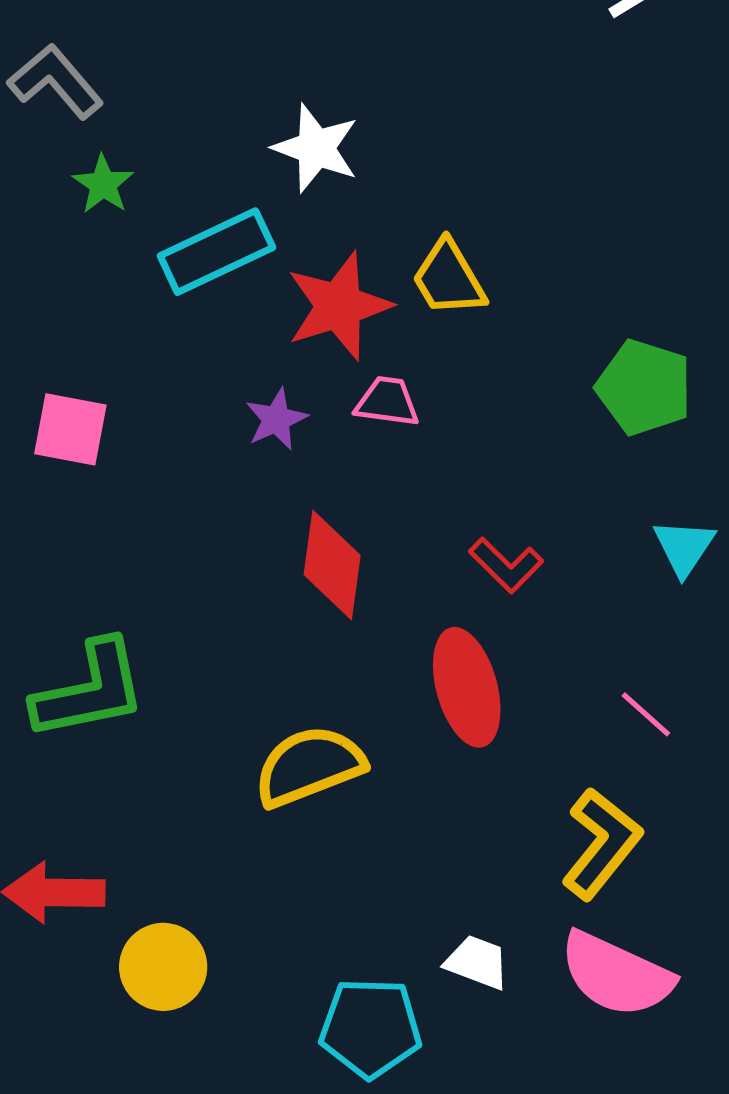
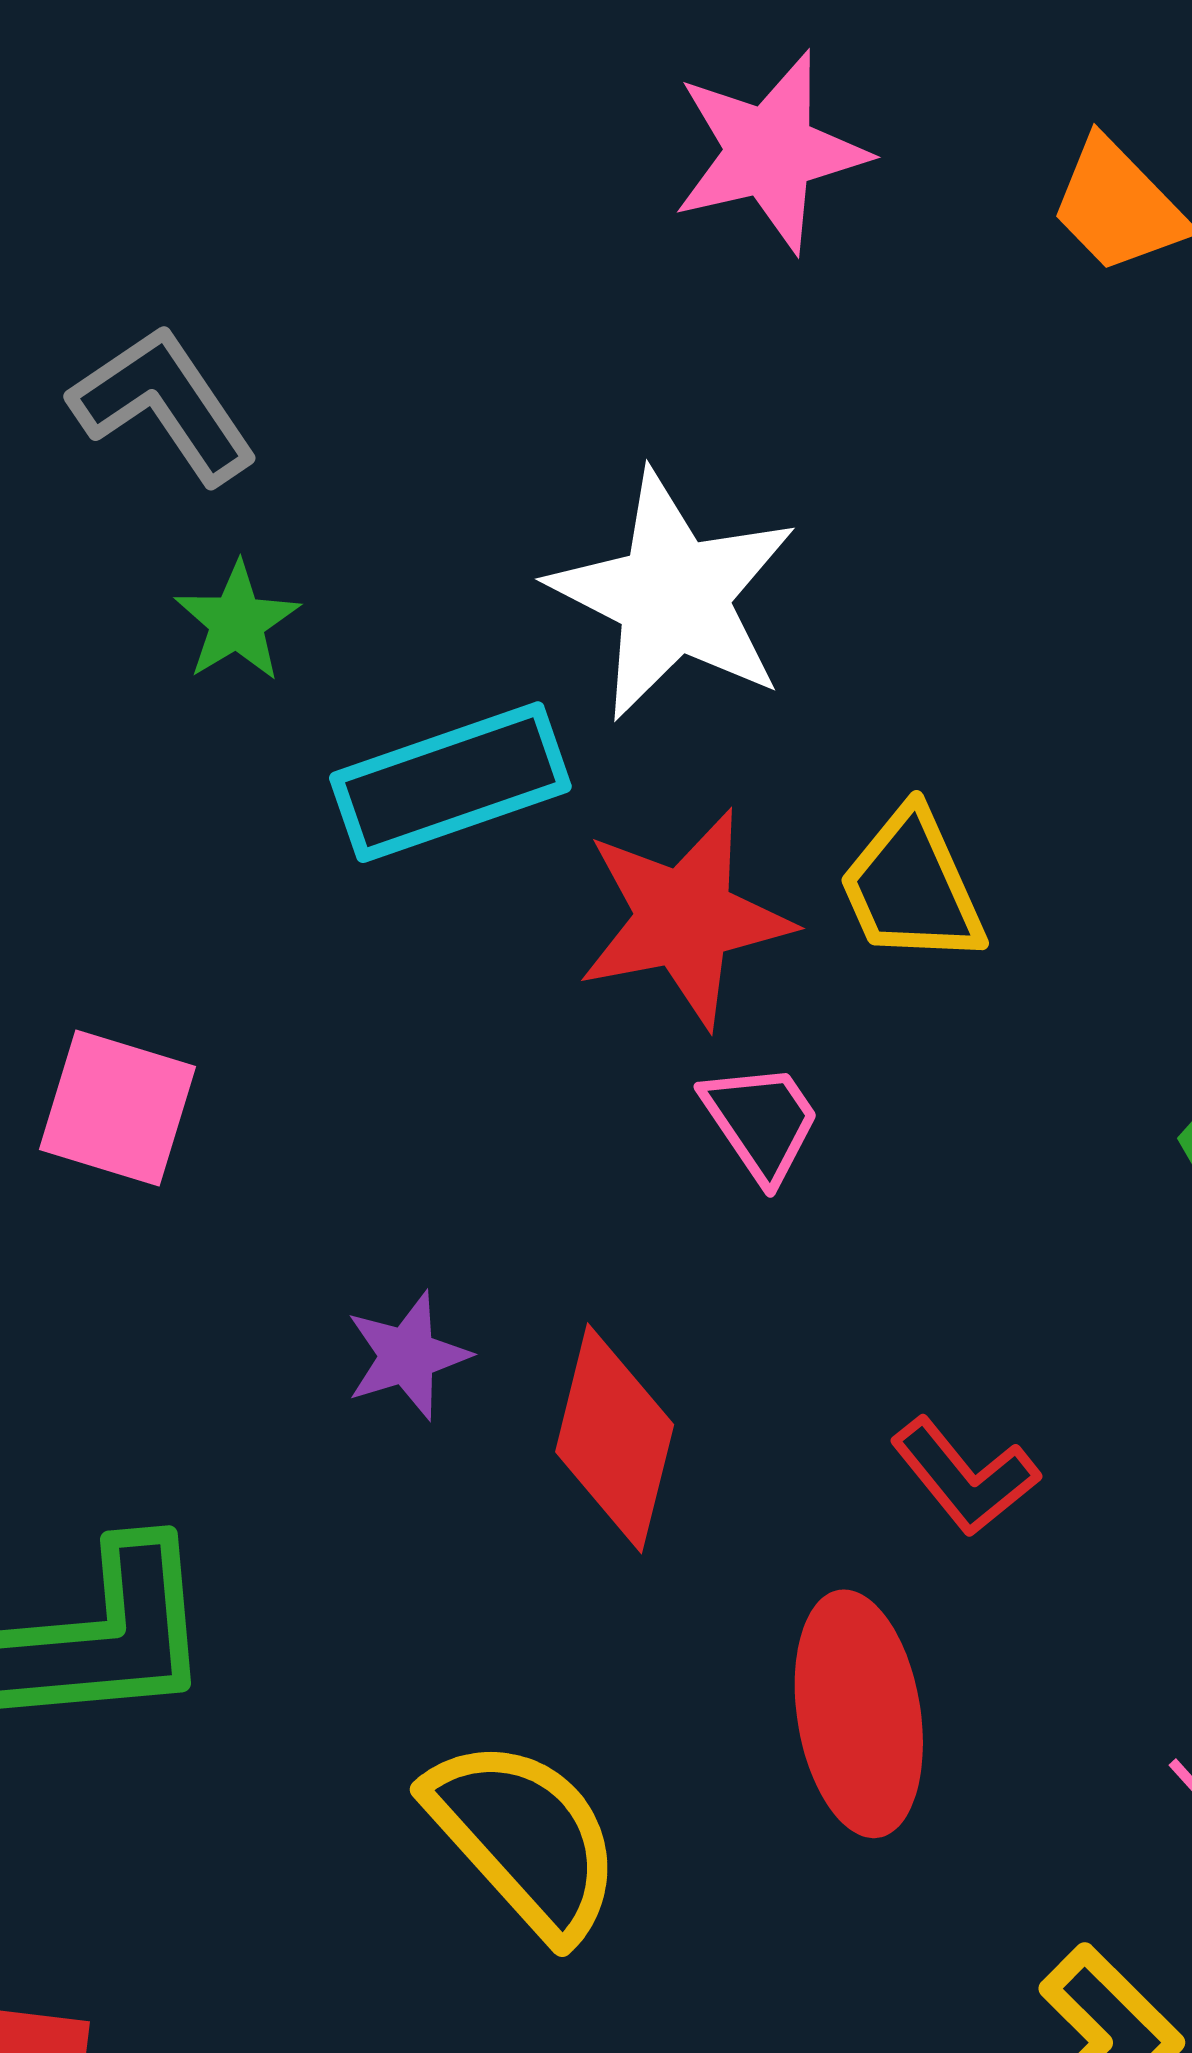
white star: (316, 148) -> (673, 596), size x1.4
pink trapezoid: (387, 402) -> (761, 1122), turned 42
purple star: (276, 419) -> (407, 1356), moved
yellow semicircle: (309, 766) -> (524, 1838), turned 63

